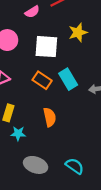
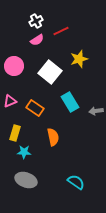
white square: (46, 47) -> (50, 72), turned 35
orange rectangle: (42, 80) -> (35, 108), moved
gray ellipse: (36, 165) -> (26, 180), moved

